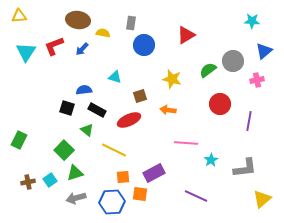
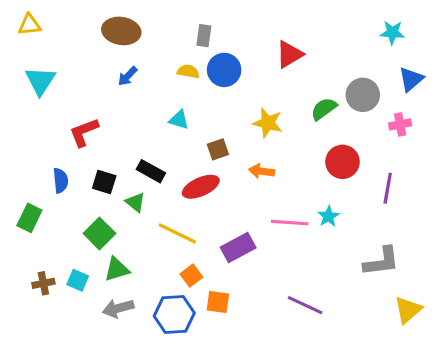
yellow semicircle: (103, 33) -> (188, 71), moved
red L-shape: (54, 46) -> (84, 132), moved
blue semicircle: (84, 90) -> (61, 181), moved, turned 91
black square: (67, 108) -> (104, 182), moved
cyan star: (211, 160) -> (328, 216), moved
purple rectangle: (154, 173) -> (238, 247), moved
orange square: (123, 177) -> (191, 276), turned -32
cyan square: (50, 180) -> (78, 280), turned -32

